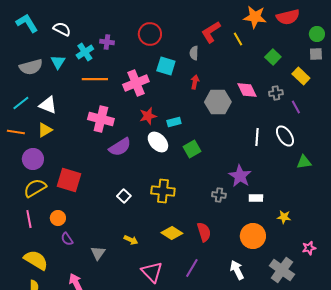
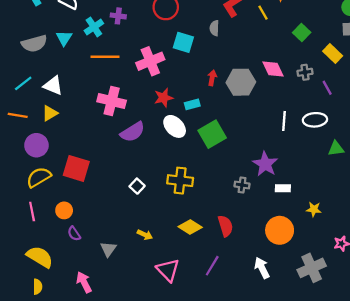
red arrow: (195, 82) -> (212, 78), moved
white ellipse: (285, 136) -> (315, 120), turned -60
green square: (192, 149) -> (212, 134), size x1.4
gray cross: (282, 270) -> (312, 268), turned 30

